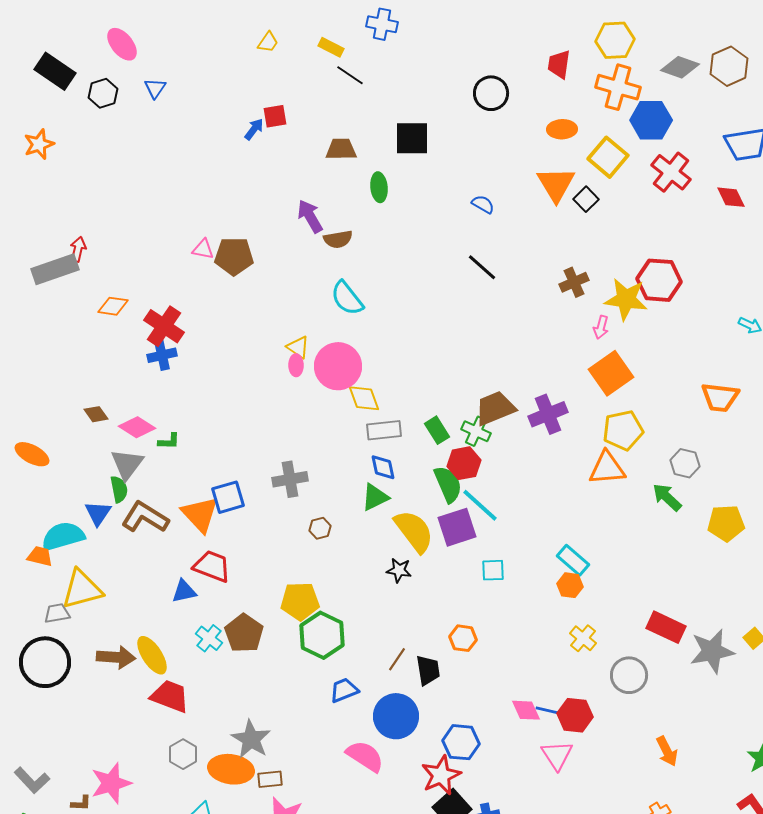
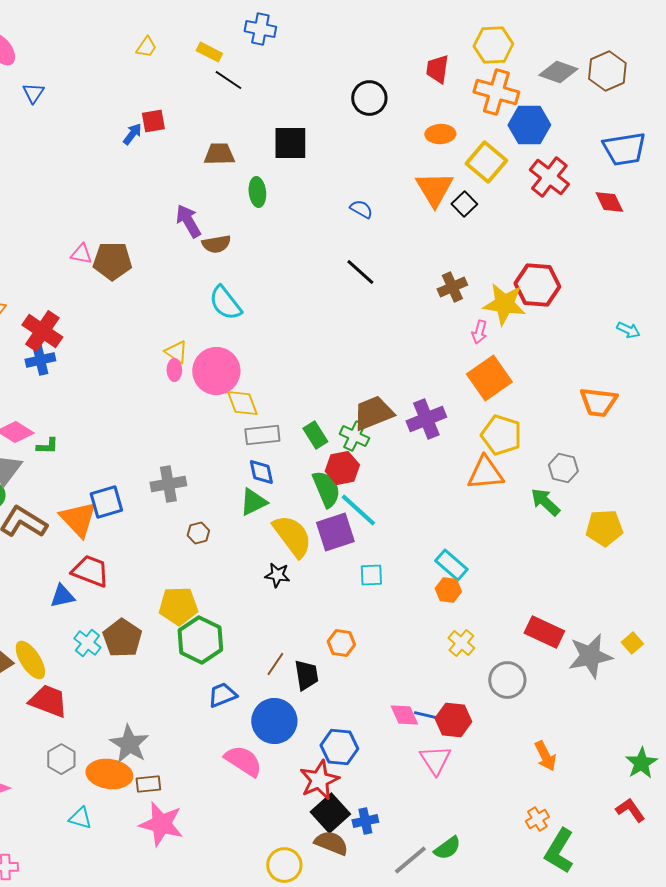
yellow pentagon: (623, 430) -> (501, 435), turned 30

